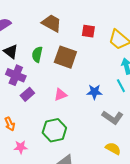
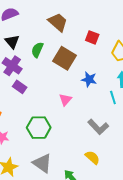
blue star: (94, 92) -> (89, 79), moved
purple rectangle: (27, 94) -> (20, 87), turned 64
pink triangle: (61, 95) -> (65, 100), moved, turned -40

